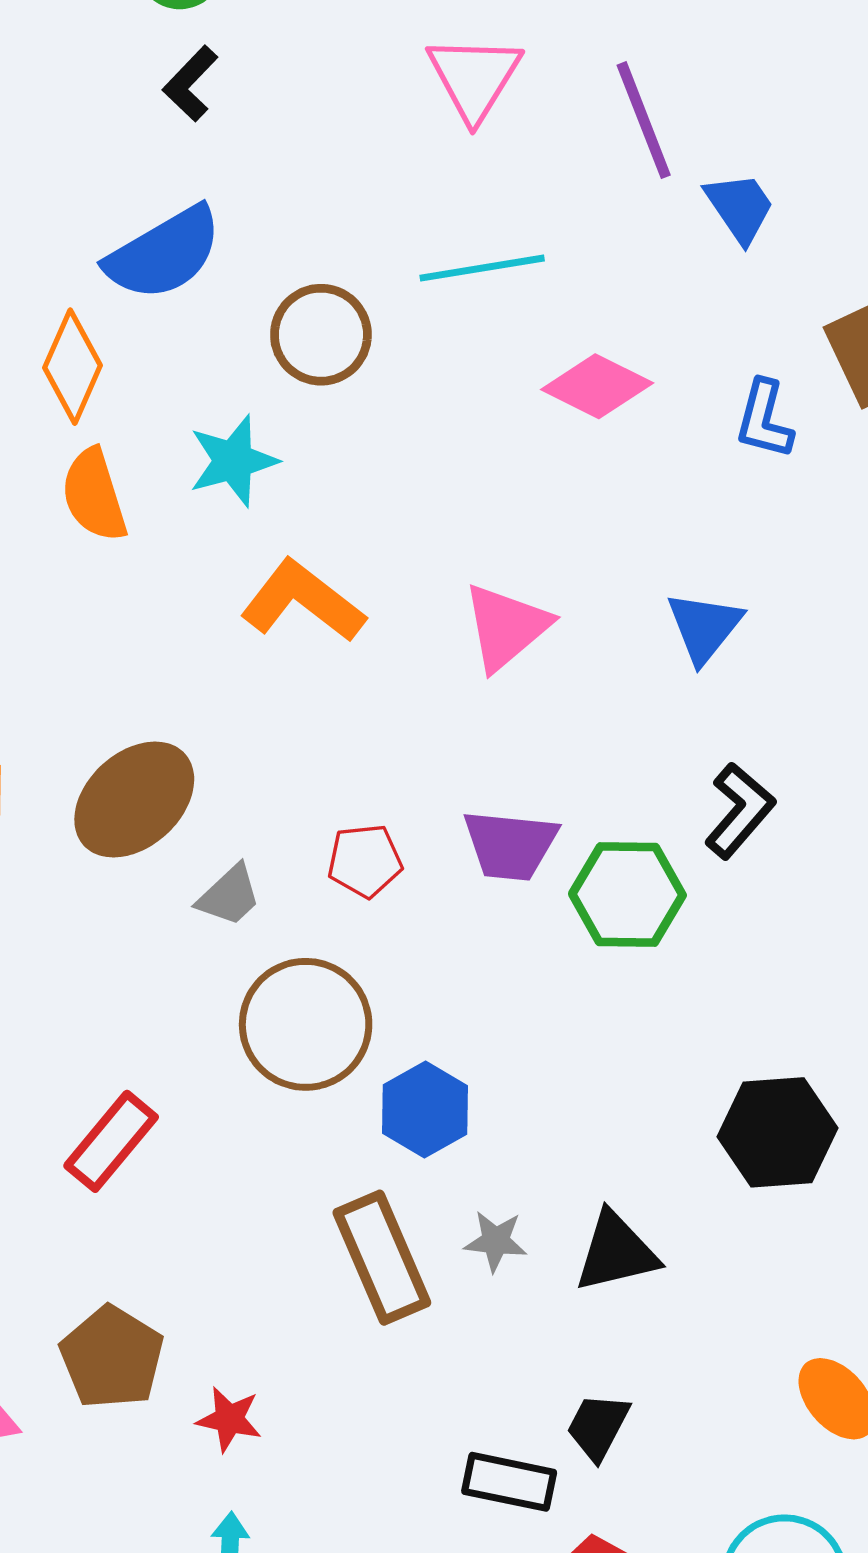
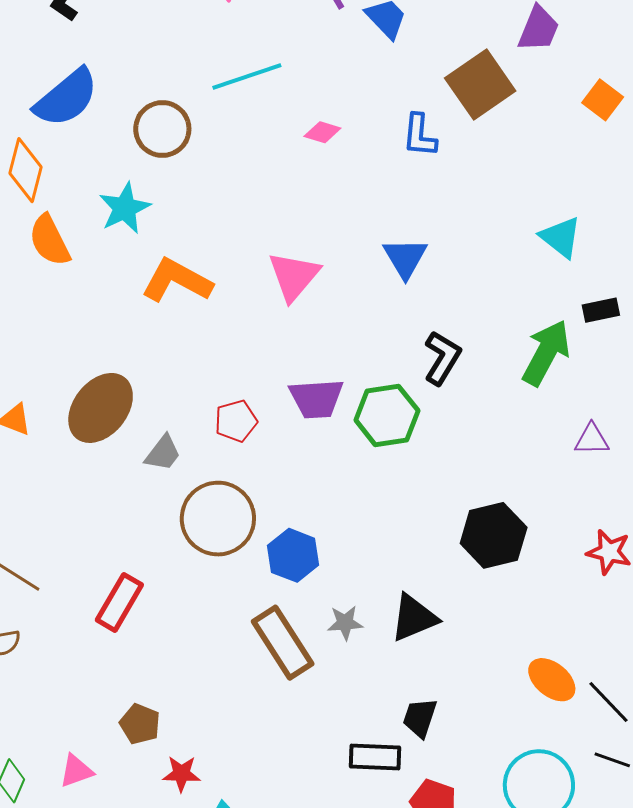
pink diamond: (597, 386) -> (322, 132), size x0.6
brown pentagon: (112, 1357) -> (140, 724), size x0.7
red star: (229, 1419) -> (181, 774), moved

